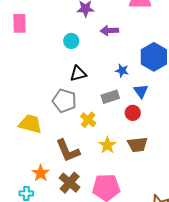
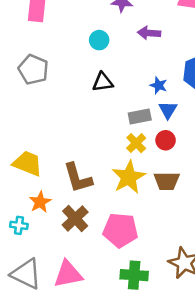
blue triangle: (141, 91) -> (168, 110), moved
gray pentagon: (64, 101) -> (33, 70), moved
yellow cross: (88, 120) -> (136, 143), moved
yellow trapezoid: (30, 124) -> (27, 163), moved
yellow star: (107, 145) -> (129, 177), size x1.5

